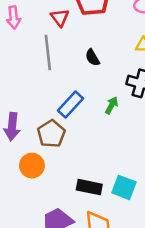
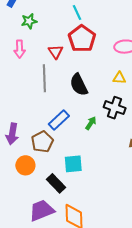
black semicircle: (92, 58) -> (79, 85), size x1.6
black rectangle: (89, 187) -> (56, 183), moved, turned 30
cyan square: (124, 187) -> (73, 164), moved, turned -30

